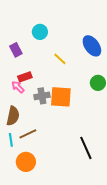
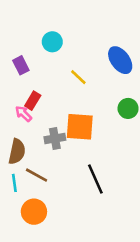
red rectangle: (25, 77) -> (33, 101), turned -40
gray cross: (42, 96) -> (55, 138), moved
brown line: (28, 134) -> (37, 175), turned 54
black line: (86, 148) -> (95, 179), moved

